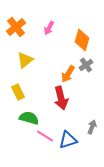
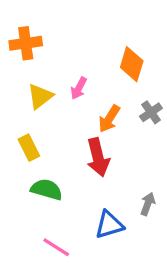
orange cross: (16, 27) -> (26, 43), turned 30
pink arrow: (49, 28) -> (79, 88), moved
gray cross: (86, 65) -> (151, 112), moved
pink line: (45, 136) -> (56, 247), moved

